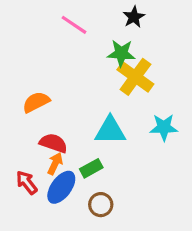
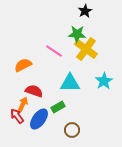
pink line: (74, 25) -> (54, 51), moved
cyan star: (164, 127) -> (104, 81), turned -30
orange arrow: (55, 164) -> (23, 104), moved
brown circle: (101, 205) -> (72, 130), moved

